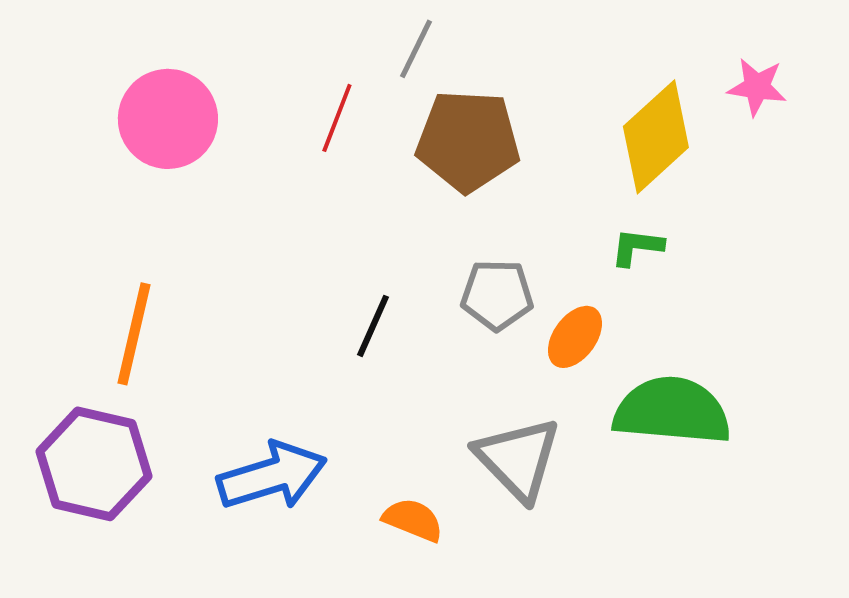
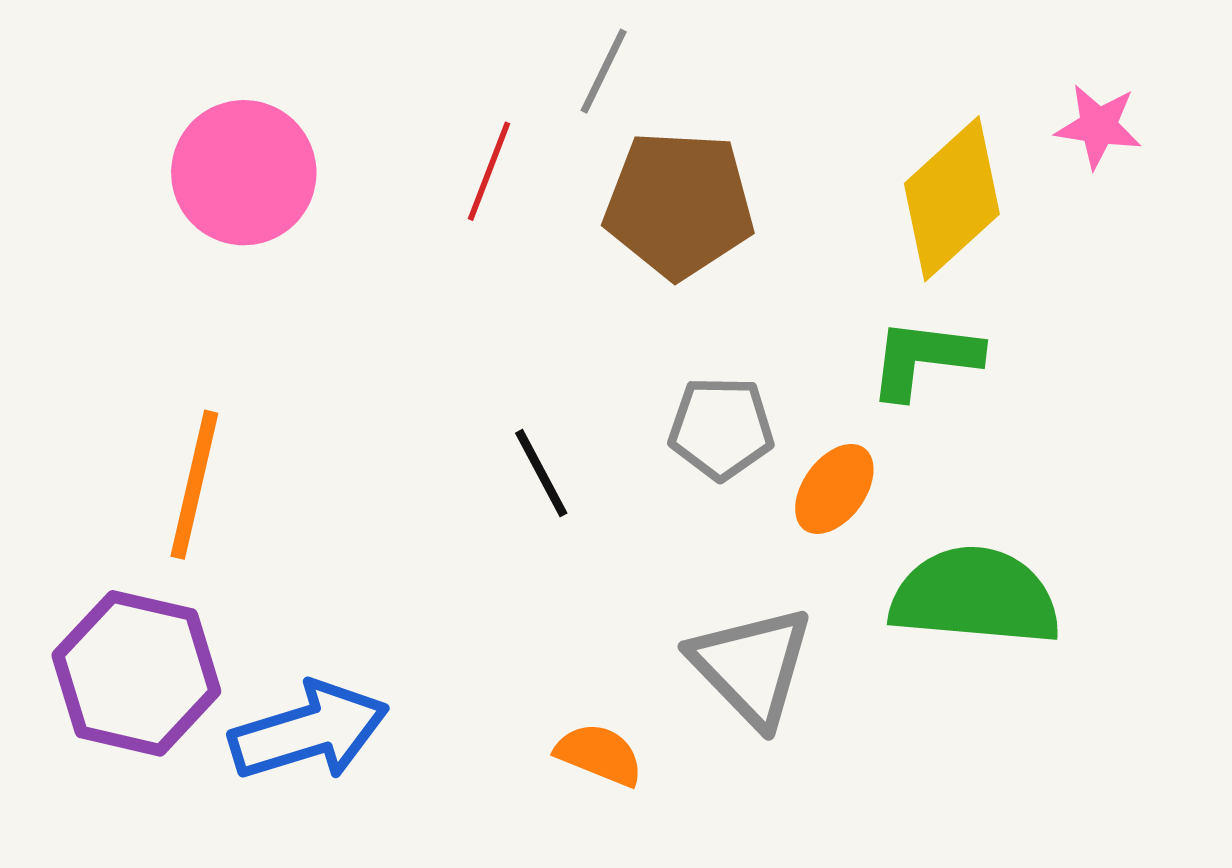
green L-shape: (637, 247) -> (924, 358), size x1.5
black line: (373, 326) -> (541, 473), turned -52
blue arrow: (272, 476) -> (309, 731), moved

